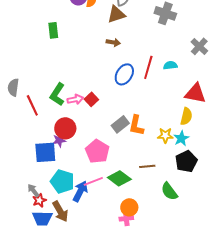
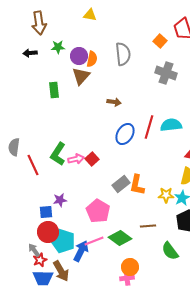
brown triangle: (116, 14) -> (81, 76), moved, turned -30
cyan semicircle: (170, 65) -> (171, 125), size x1.5
red circle: (65, 128) -> (48, 232), moved
blue square: (45, 152) -> (46, 212), size x0.6

